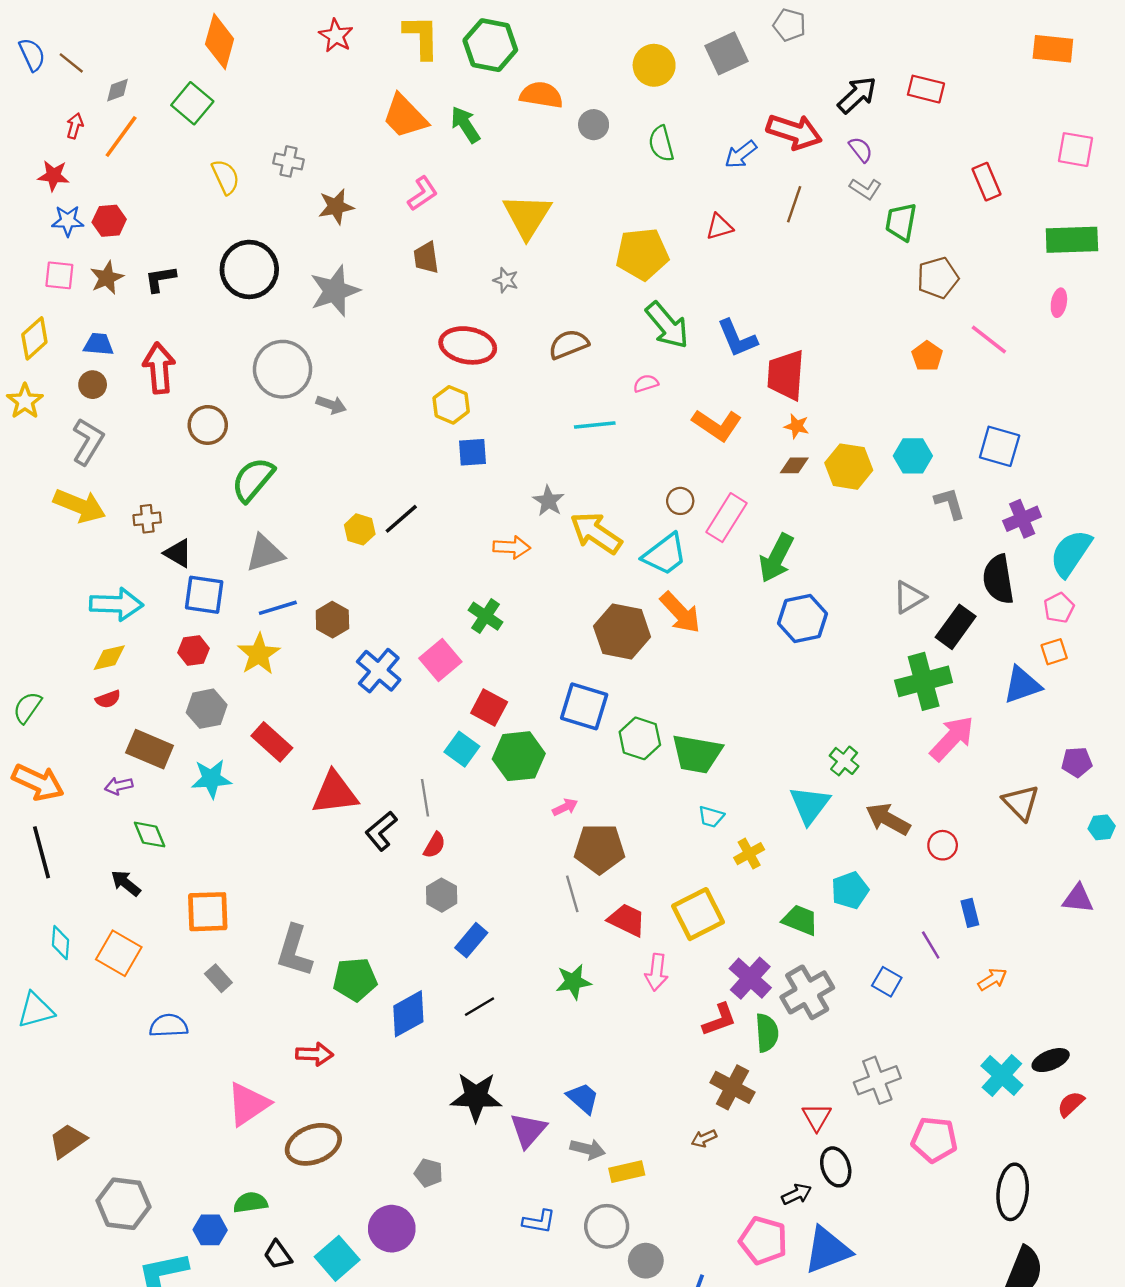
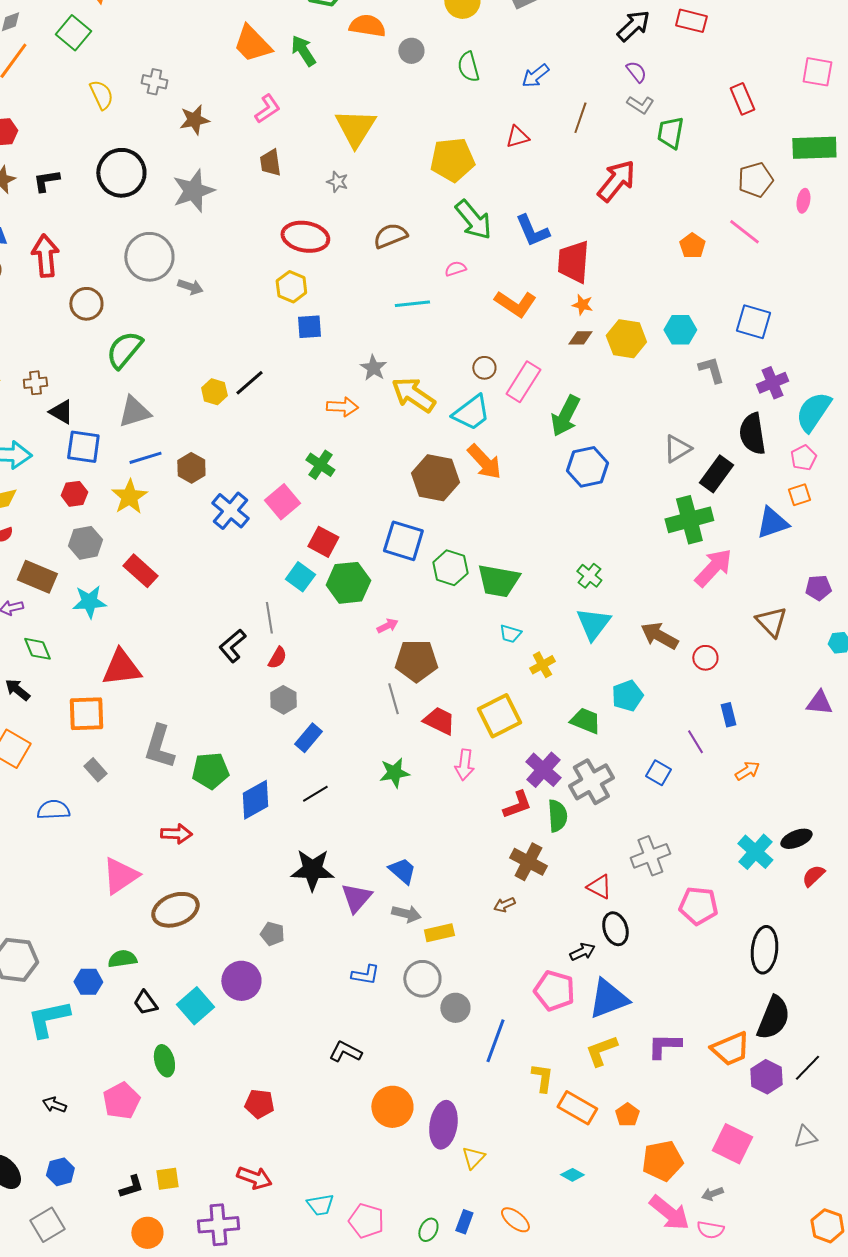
red arrow: (794, 132) -> (616, 181), moved, turned -69
brown pentagon: (938, 278) -> (755, 180), moved
green cross: (844, 761) -> (589, 576), moved
red triangle: (335, 793) -> (121, 668), moved
red triangle: (817, 1117) -> (599, 887), turned -32

